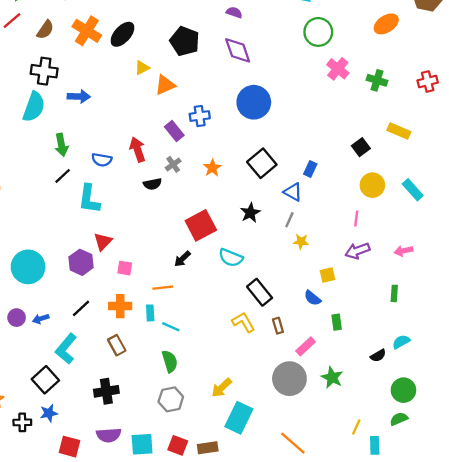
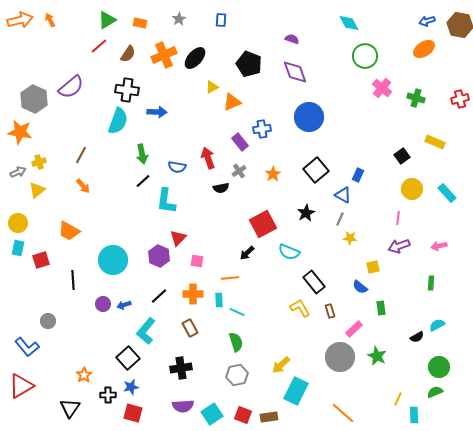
orange cross: (87, 31) -> (164, 55), turned 35
cyan square: (142, 444) -> (212, 414), turned -30
red square: (70, 447) -> (133, 413), moved

